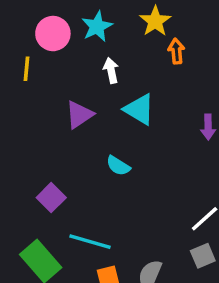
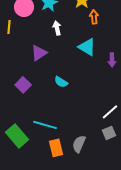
cyan triangle: (139, 109) -> (87, 47), moved
purple square: (51, 198) -> (23, 85), moved

